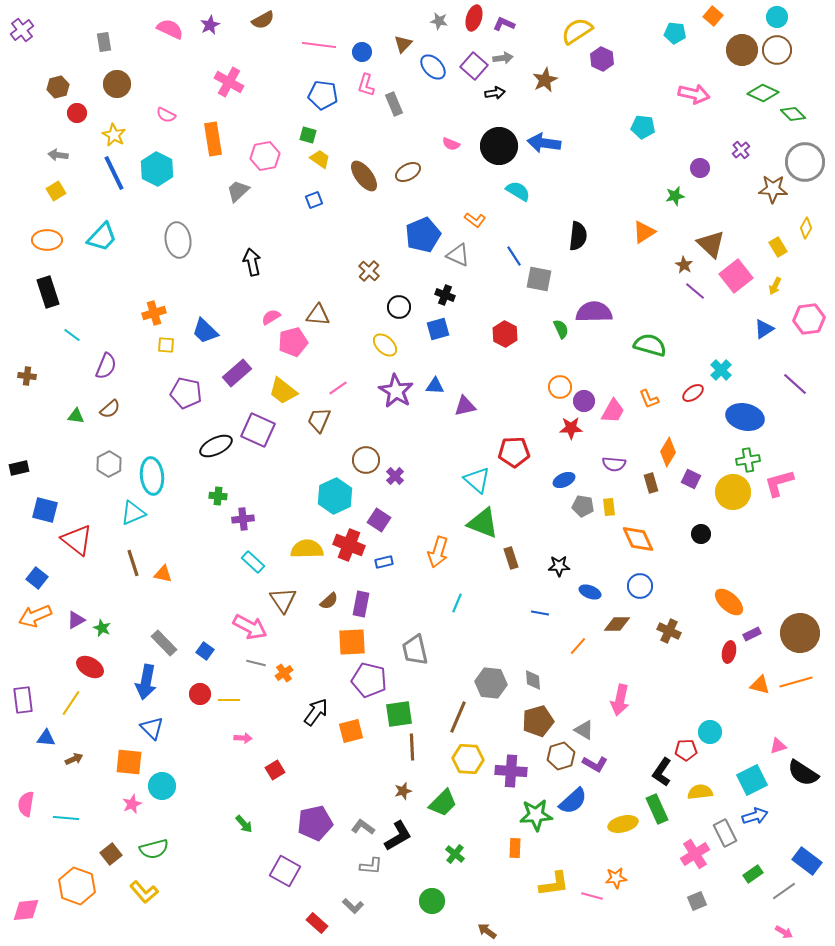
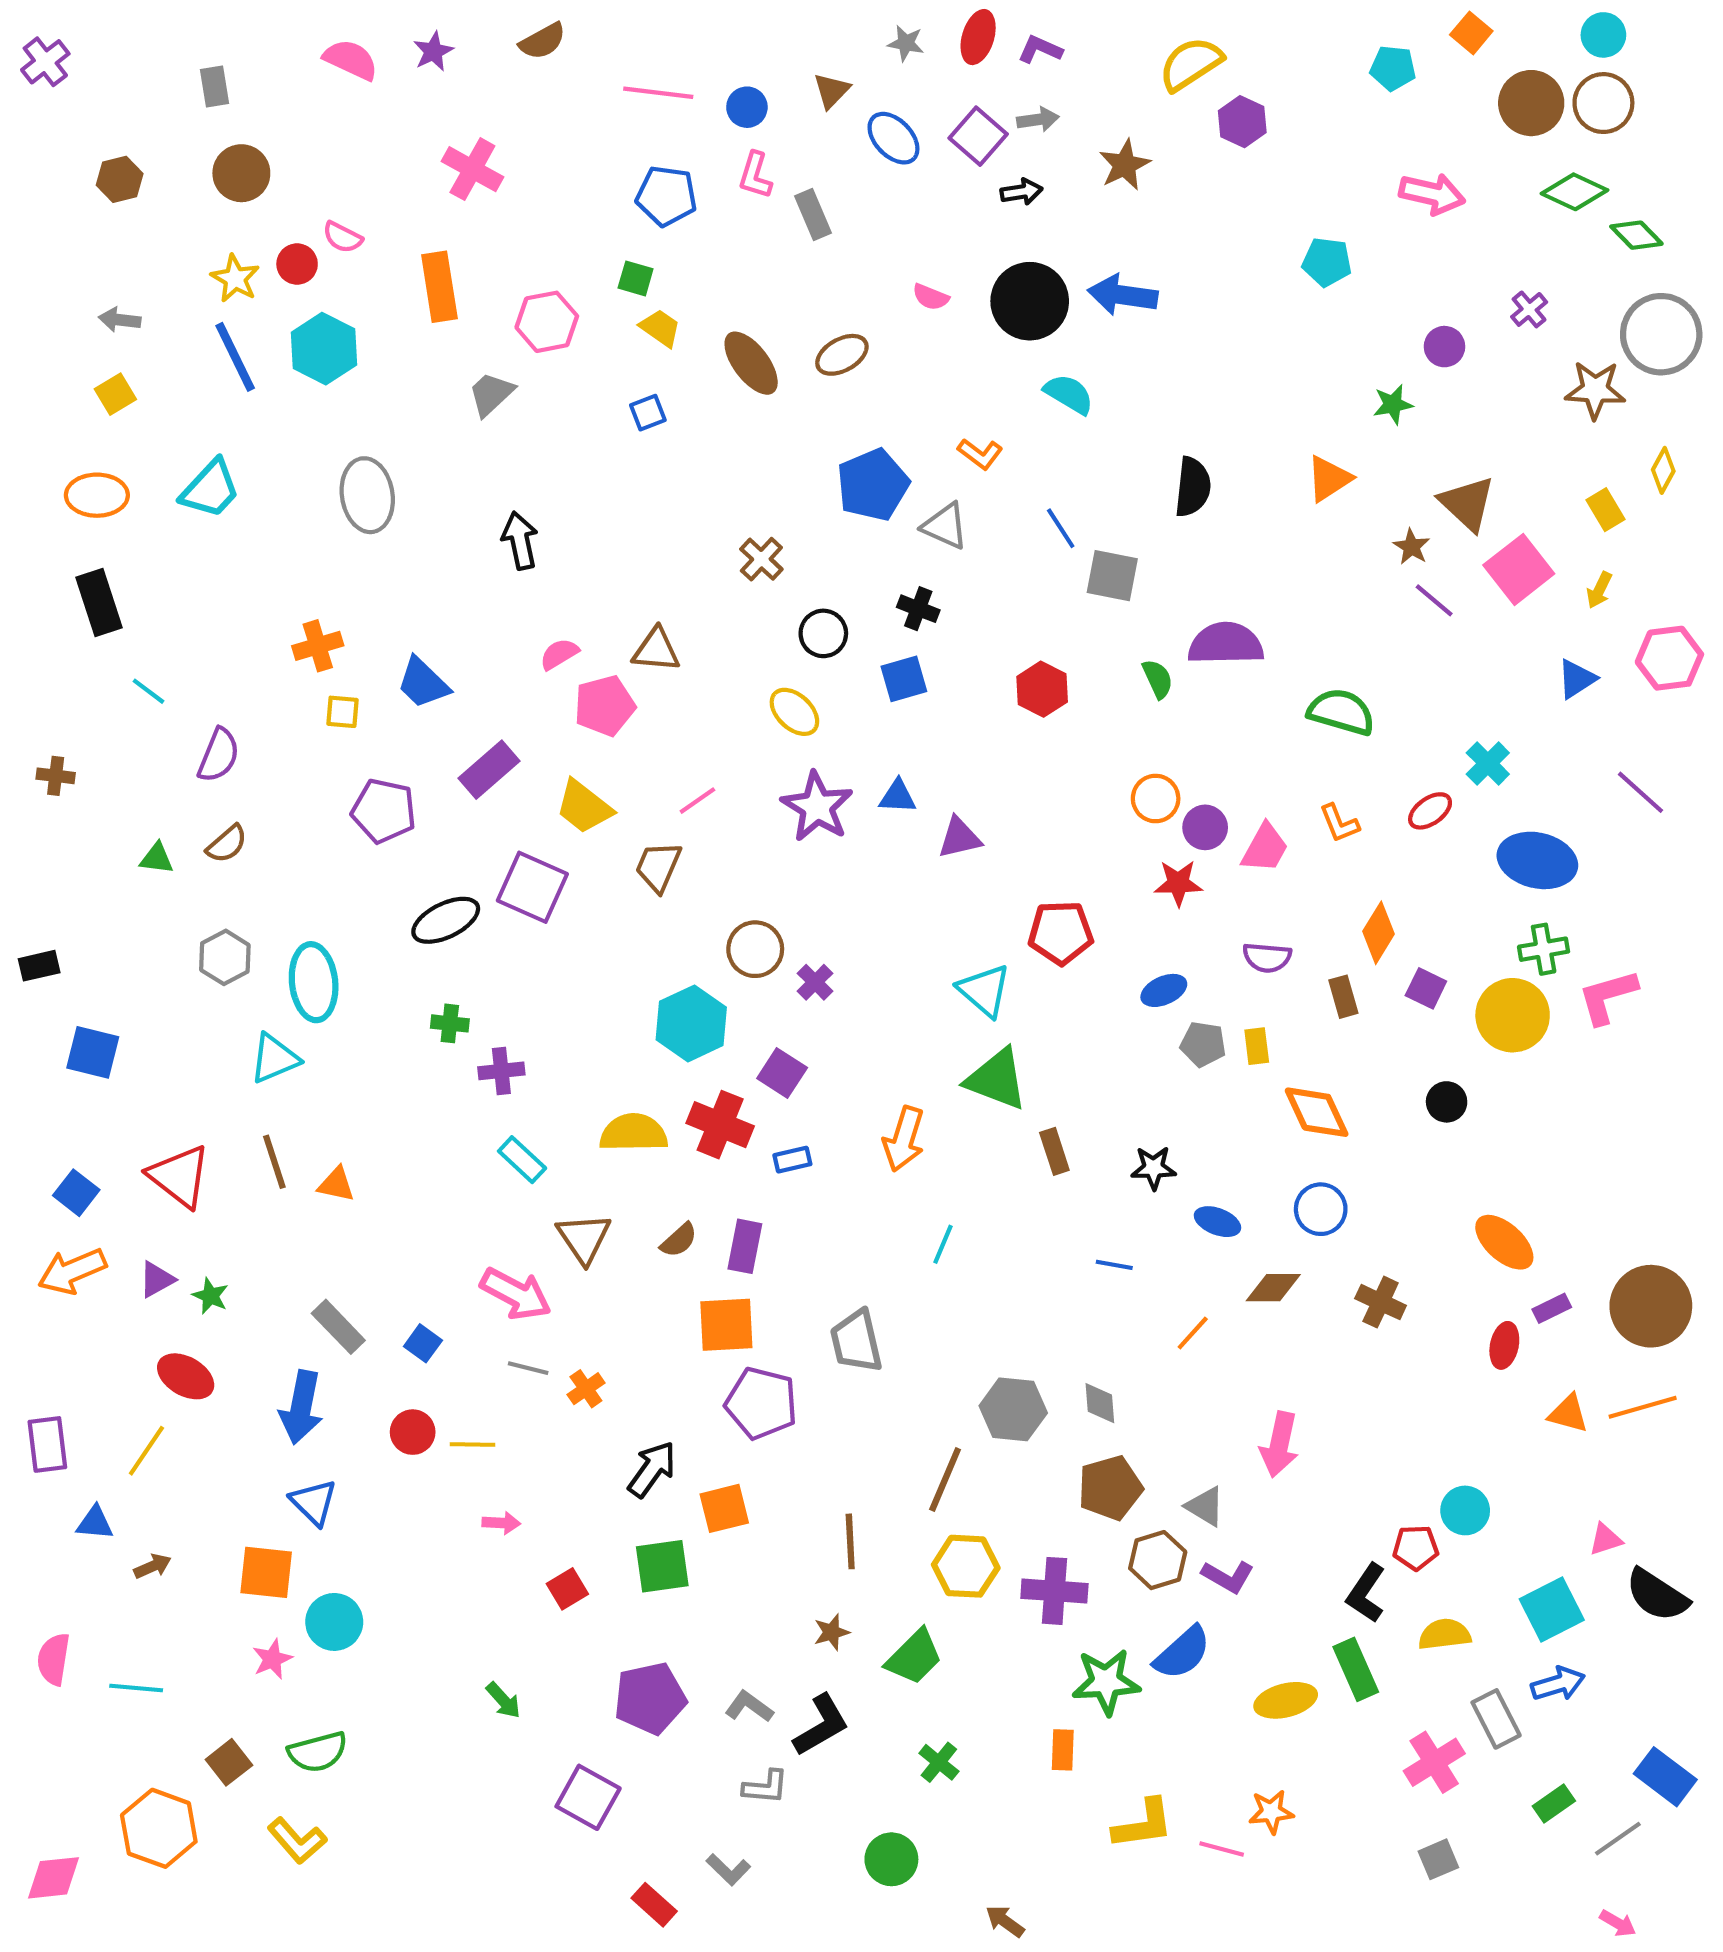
red circle: (77, 113) -> (297, 264), moved
red triangle: (77, 540) -> (179, 1176), moved
green square: (399, 714) -> (662, 1566), moved

